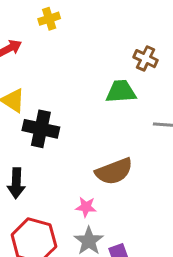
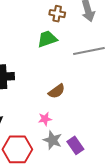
brown semicircle: (114, 171) -> (57, 91), size x0.7

